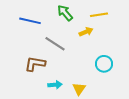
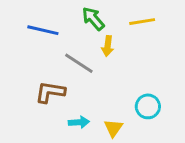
yellow arrow: (86, 32) -> (108, 46), moved, turned 120
cyan circle: (104, 64) -> (148, 106), moved

